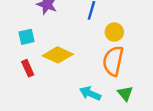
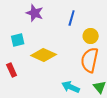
red rectangle: (28, 68) -> (12, 70), moved

